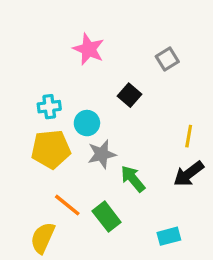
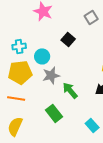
orange line: (67, 205) -> (16, 98), moved, turned -30
cyan rectangle: (169, 236) -> (92, 125), turned 64

